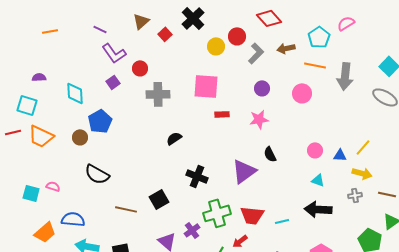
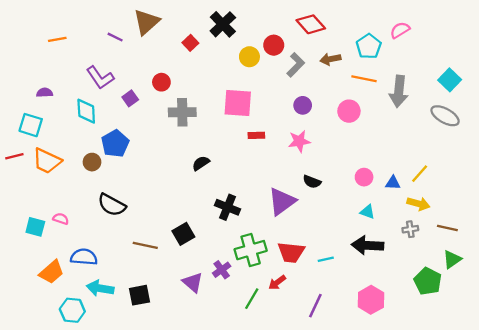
brown triangle: (141, 21) -> (146, 22), moved, size x1.4
purple L-shape: (114, 53) -> (100, 78), moved
black semicircle: (270, 154) -> (312, 182), turned -42

